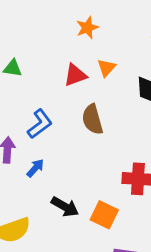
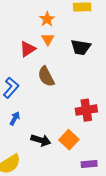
orange star: (87, 28) -> (47, 19), moved
orange square: (104, 215) -> (69, 140), turned 30

